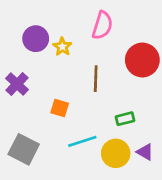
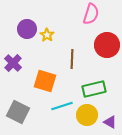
pink semicircle: (102, 25) -> (91, 14), moved
orange square: (60, 108) -> (45, 81), size x1.6
green rectangle: (125, 119) -> (94, 89), size x1.6
purple triangle: (145, 152) -> (110, 122), moved

